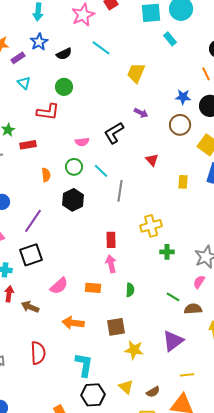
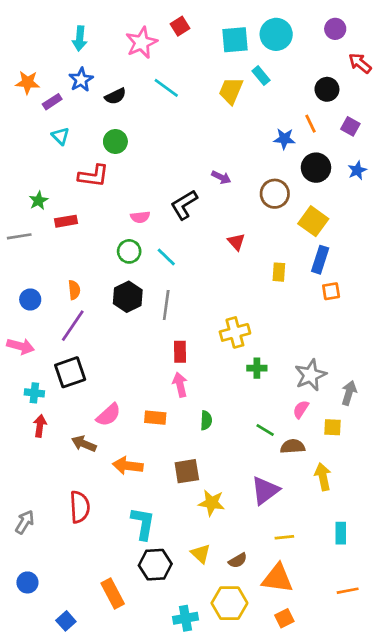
yellow trapezoid: (136, 73) -> (231, 91), moved
blue star: (183, 97) -> (284, 139), moved
orange semicircle: (46, 175) -> (74, 290), moved
gray line: (120, 191) -> (166, 305), moved
brown arrow: (30, 307) -> (84, 444), moved

